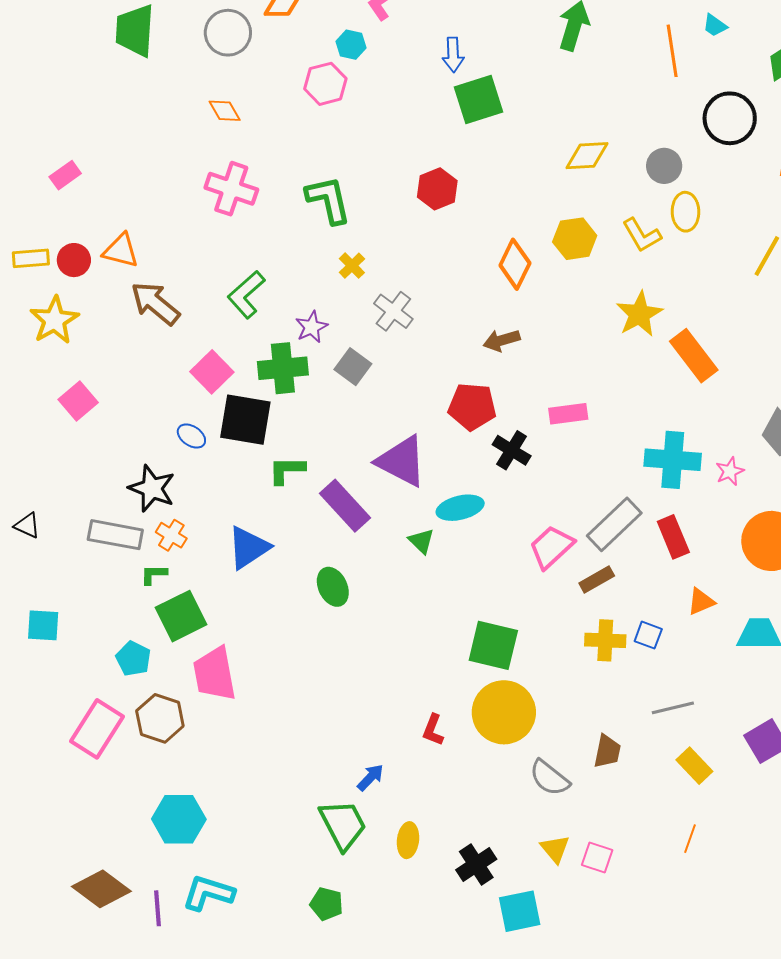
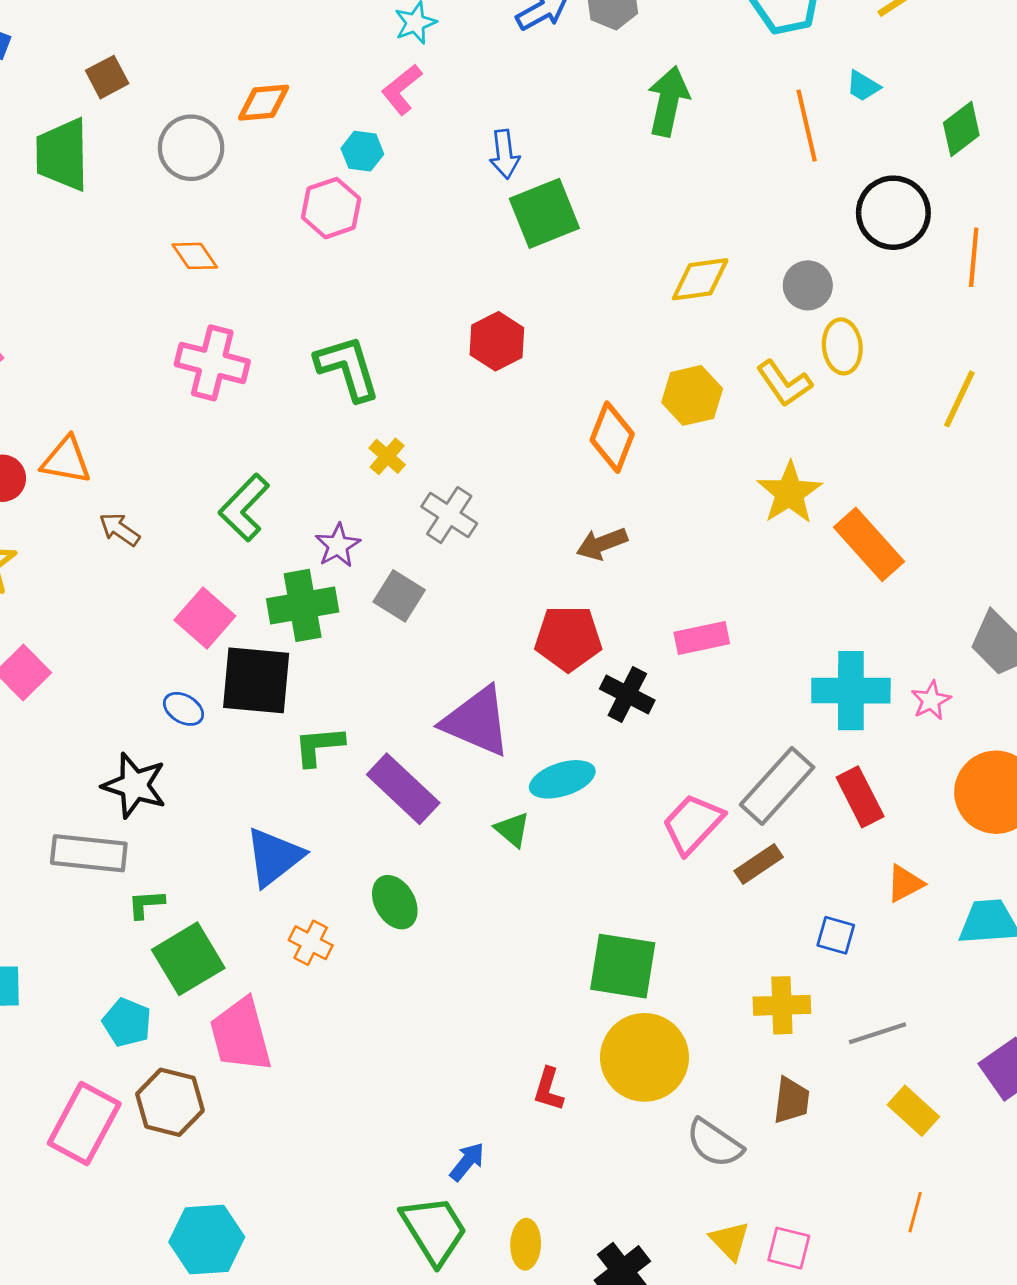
brown arrow: (155, 303) -> (119, 529), size x0.6
orange cross: (171, 535) -> (311, 943), moved
yellow cross: (605, 640) -> (782, 1005), moved

